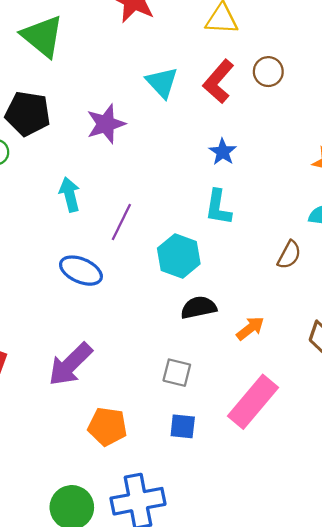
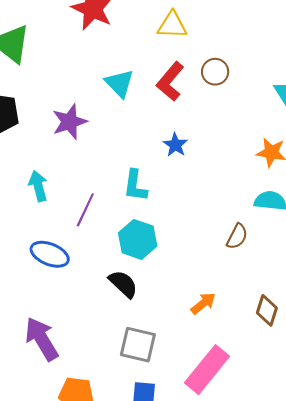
cyan L-shape: (218, 207) -> (135, 186), moved
black semicircle: (199, 308) -> (123, 284), moved, turned 56
purple arrow: (70, 364) -> (42, 339), turned 105
gray square: (177, 373) -> (138, 345), size x1.4

